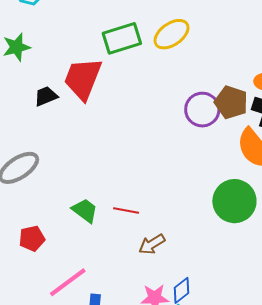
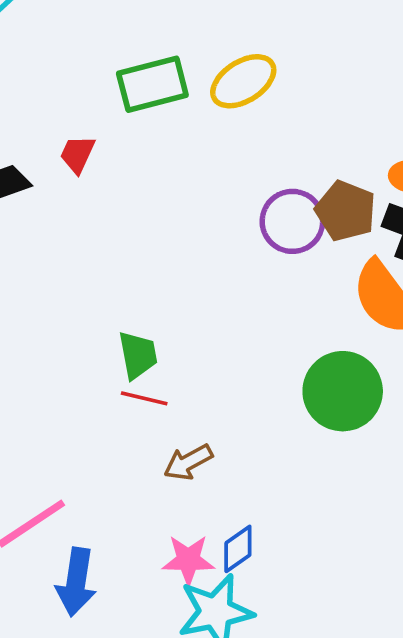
red trapezoid: (83, 79) -> (77, 154), size x0.5
green trapezoid: (85, 211) -> (138, 355), moved, turned 40

